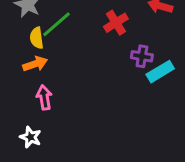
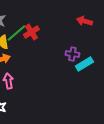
red cross: (116, 23) -> (31, 32), moved

